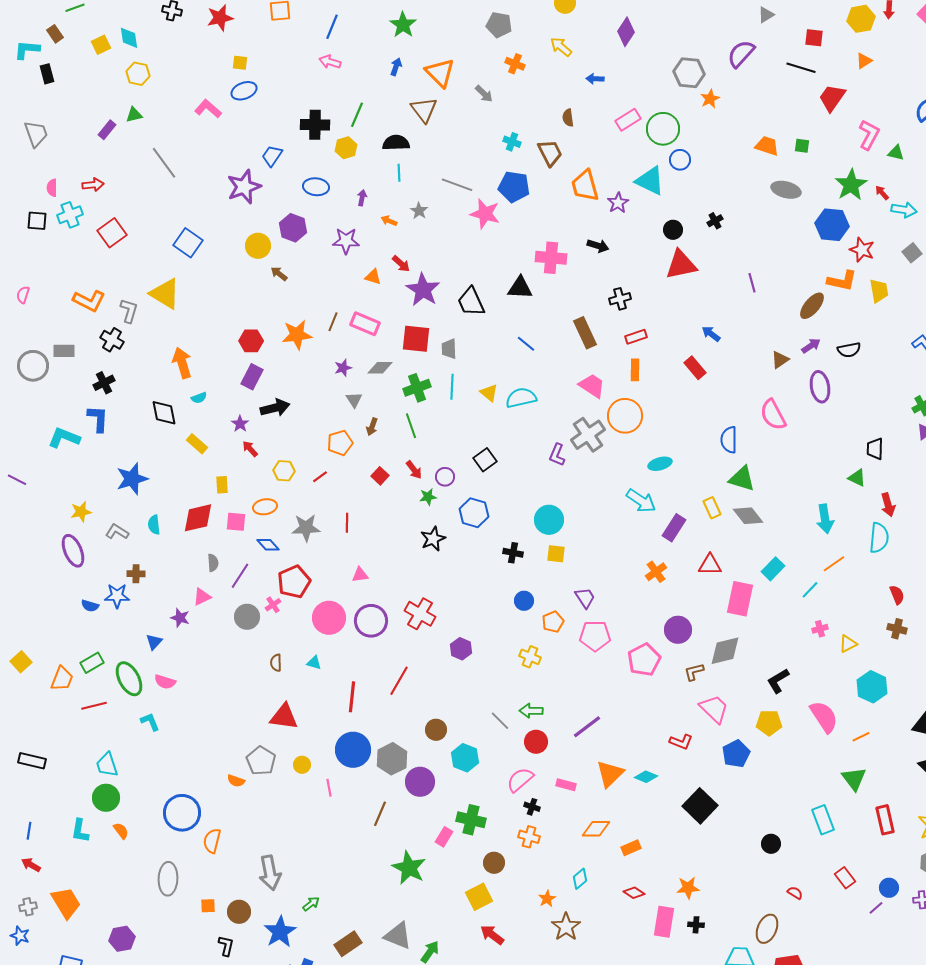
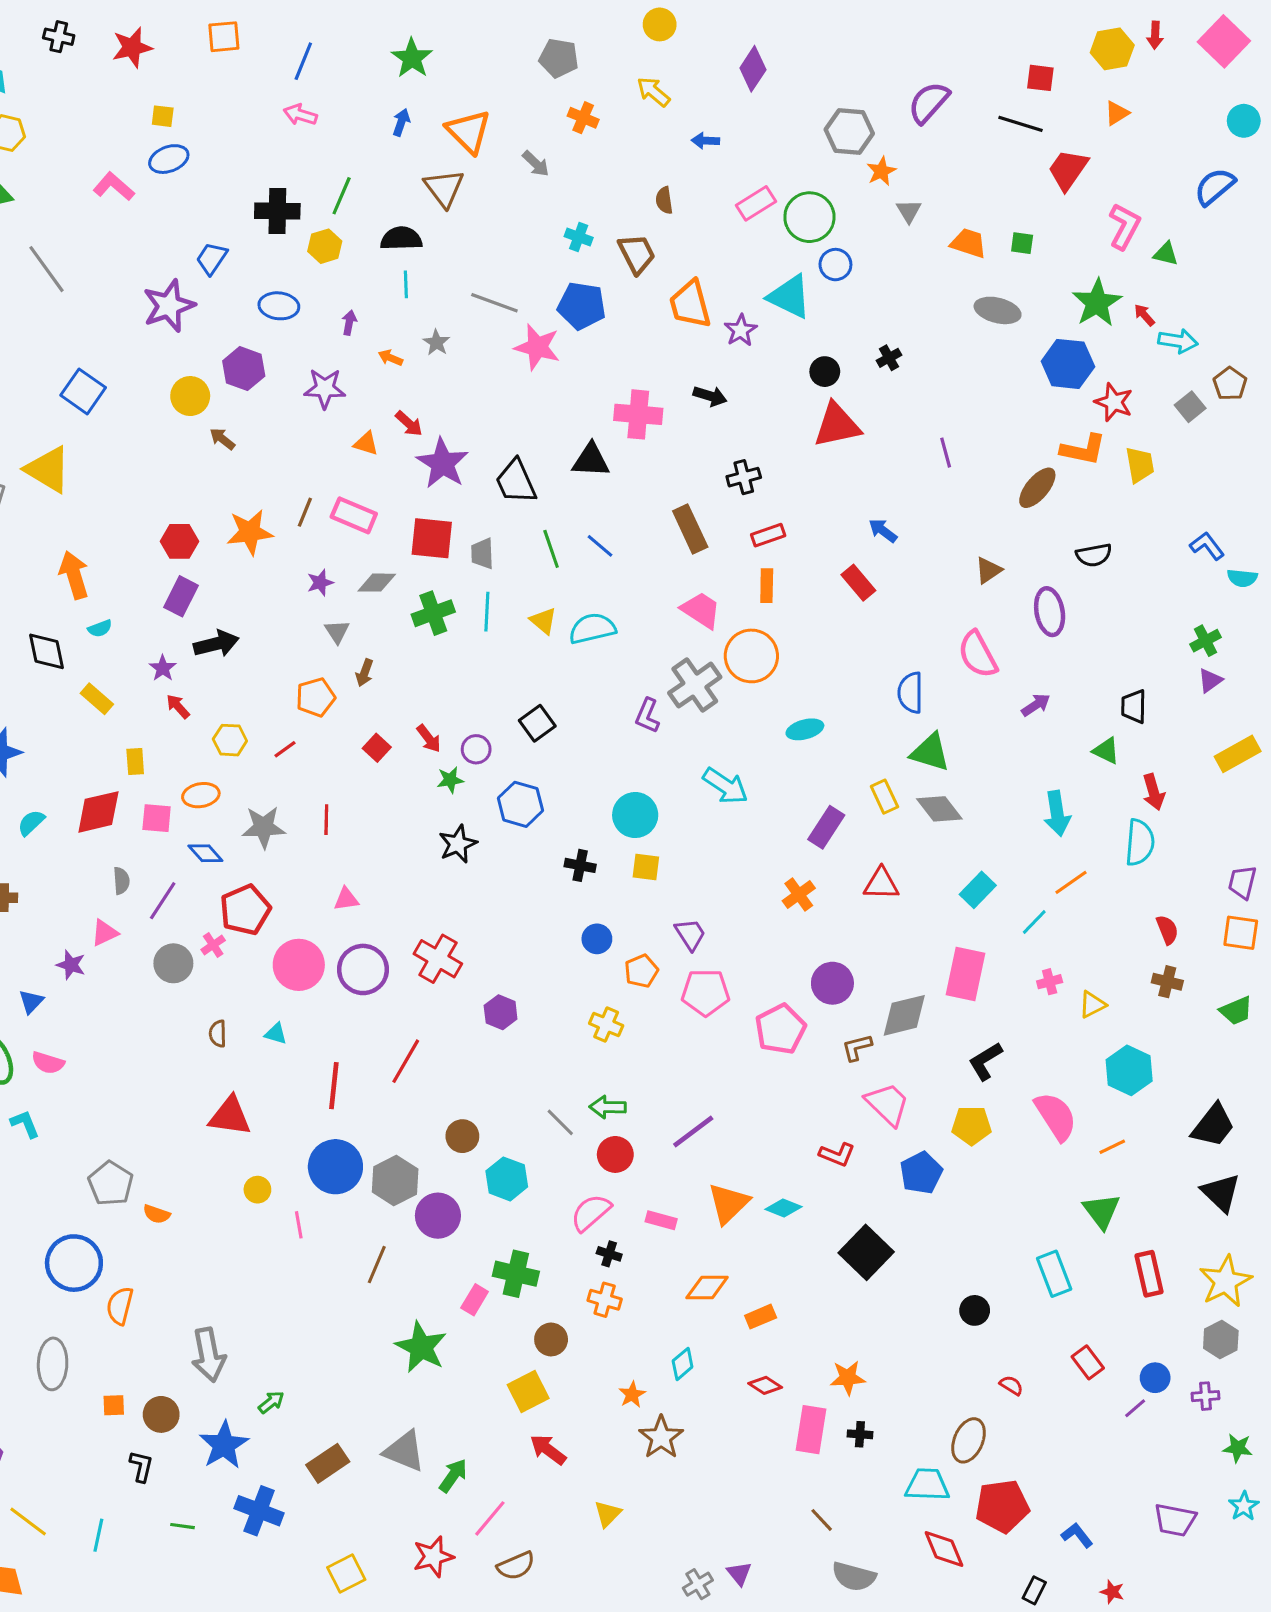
gray triangle: (766, 15) -> (909, 211), moved, turned -30
purple arrow: (811, 346) -> (1036, 705), moved
green line: (411, 426) -> (551, 549), moved
cyan arrow: (641, 501) -> (725, 786), moved
cyan semicircle: (154, 525) -> (31, 823), turned 54
pink rectangle: (740, 599) -> (965, 974), moved
gray pentagon: (261, 761) -> (111, 1184), moved

